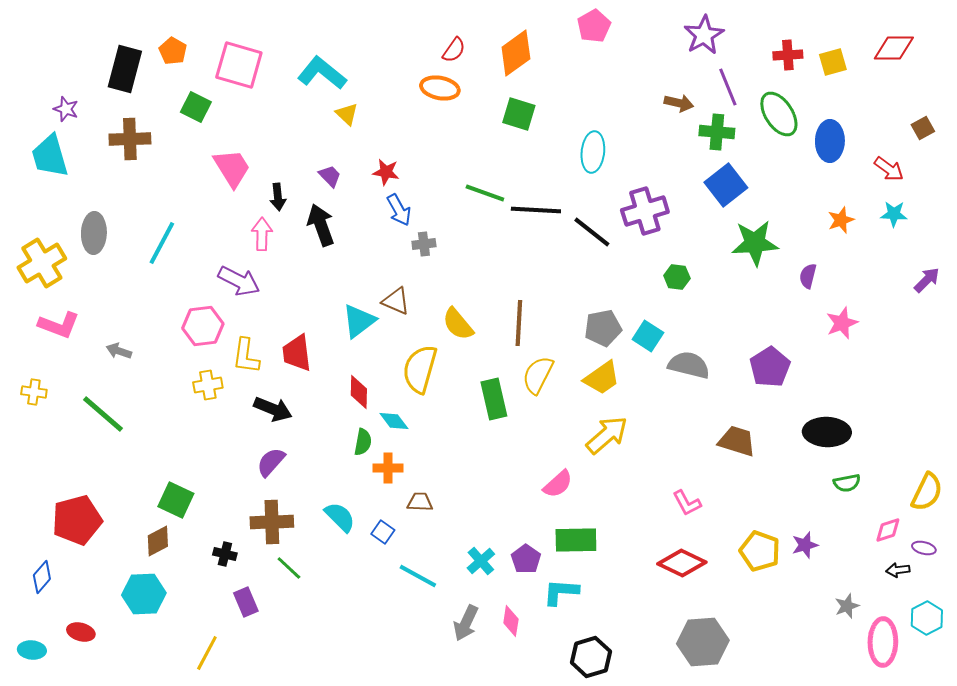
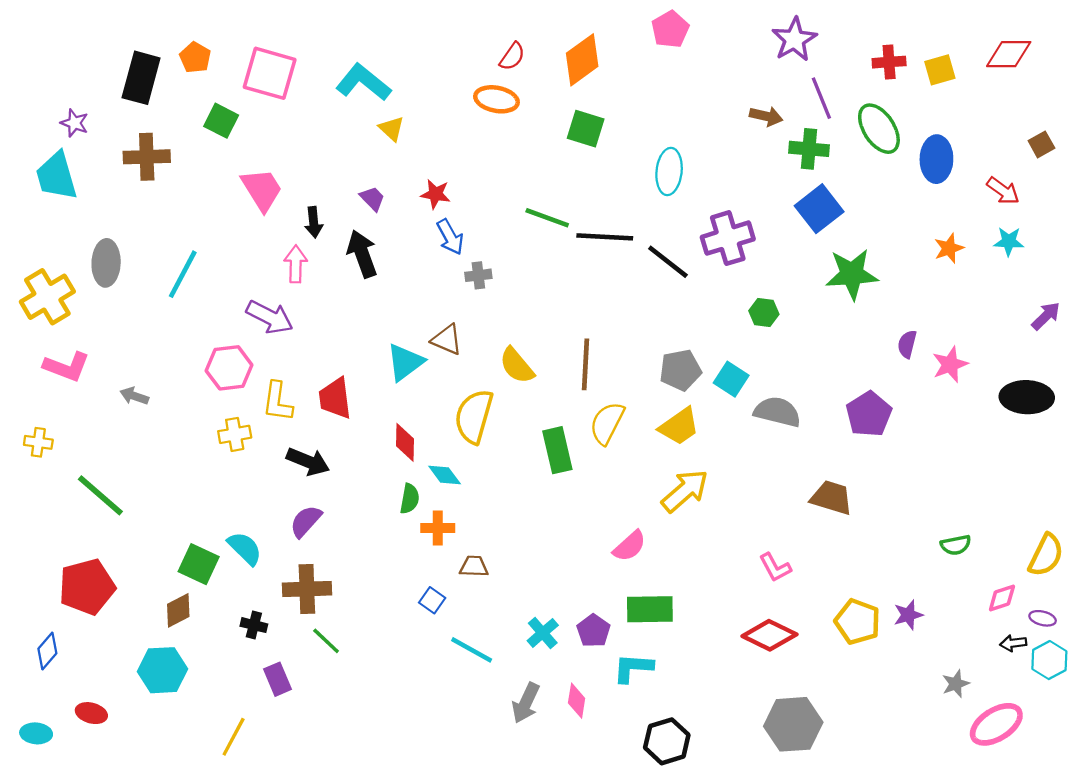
purple semicircle: (808, 276) -> (907, 344), moved
green line: (103, 414) -> (100, 495), moved
black ellipse: (827, 432) -> (1027, 397), moved
cyan semicircle: (340, 517) -> (245, 548), moved
cyan hexagon: (927, 618) -> (1049, 660), moved
pink ellipse: (883, 642) -> (996, 724), turned 57

